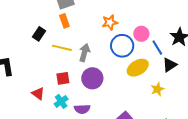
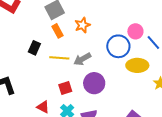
orange star: (110, 22) -> (83, 25), moved
gray arrow: (84, 53) -> (82, 59), turned -126
yellow ellipse: (138, 68) -> (137, 65), turned 40

